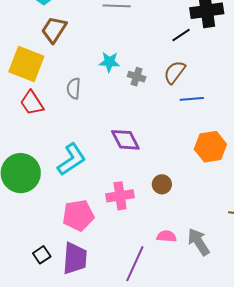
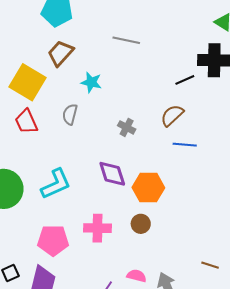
cyan star: (109, 62) -> (91, 82), moved
gray cross: (137, 77) -> (127, 127), moved
orange hexagon: (210, 147) -> (148, 188), moved

